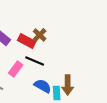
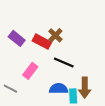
black line: (35, 61) -> (64, 62), moved
blue semicircle: (43, 86) -> (59, 89), turned -30

